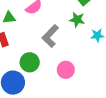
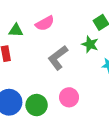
green circle: (30, 62) -> (37, 105), moved

